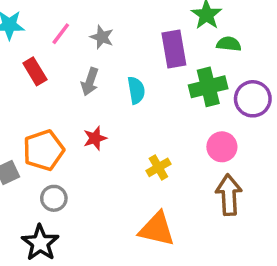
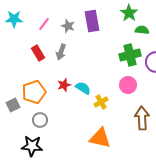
purple rectangle: (174, 49) -> (92, 21), moved
red rectangle: (35, 71) -> (38, 53), moved
cyan semicircle: (136, 90) -> (83, 88), moved, turned -49
pink circle: (222, 147) -> (128, 85), moved
black star: (40, 243) -> (32, 146), turned -30

